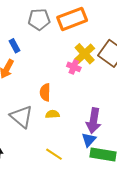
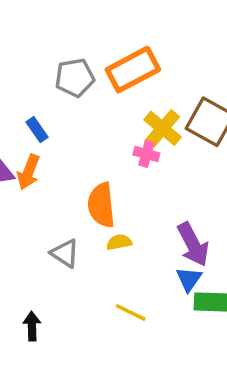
orange semicircle: (45, 92) -> (101, 205), size x1.4
gray triangle: (21, 117) -> (65, 253), size x0.7
purple arrow: (94, 121) -> (193, 244), turned -30

